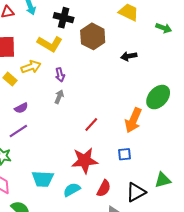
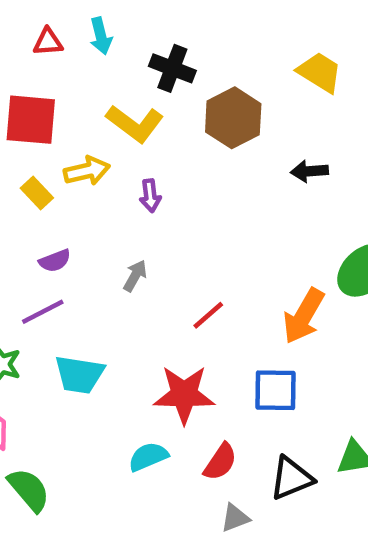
gray arrow: (59, 97) -> (135, 276), moved
blue square: (125, 154) -> (275, 390), size x1.5
cyan trapezoid: (43, 179) -> (79, 375), moved

